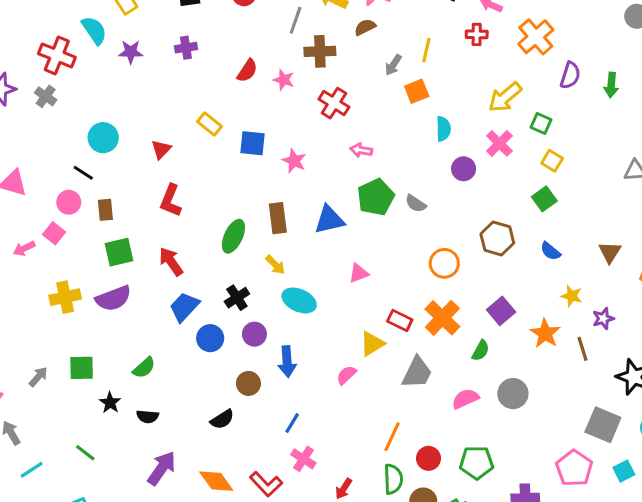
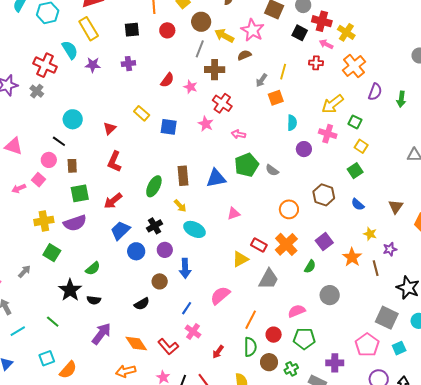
pink cross: (499, 143) -> (328, 134), turned -30
pink star: (294, 161) -> (206, 124), moved
red arrow: (171, 262) -> (113, 201), turned -96
green square: (82, 368) -> (52, 253), moved, turned 30
pink semicircle: (346, 375) -> (220, 295), moved, size x1.5
pink semicircle: (465, 399) -> (297, 311), moved
black star: (110, 403) -> (70, 290), size x1.6

